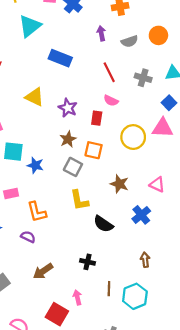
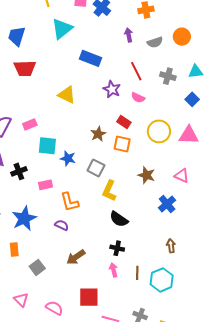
purple star: (68, 108) -> (112, 89), moved
red rectangle: (97, 118) -> (124, 122), moved, turned -64
pink triangle: (162, 128) -> (189, 135), moved
gray square: (73, 167) -> (96, 168), moved
yellow L-shape: (79, 200) -> (109, 191), turned 35
black semicircle: (103, 224) -> (119, 219), moved
pink arrow: (77, 297) -> (114, 270), moved
red square: (57, 314) -> (89, 297), turned -30

